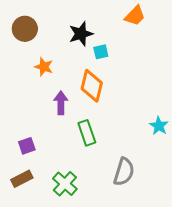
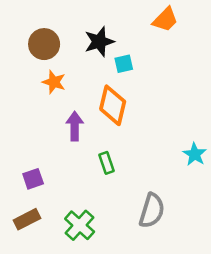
brown circle: (25, 29) -> (44, 44), moved
green rectangle: (87, 133) -> (107, 163), size x0.7

